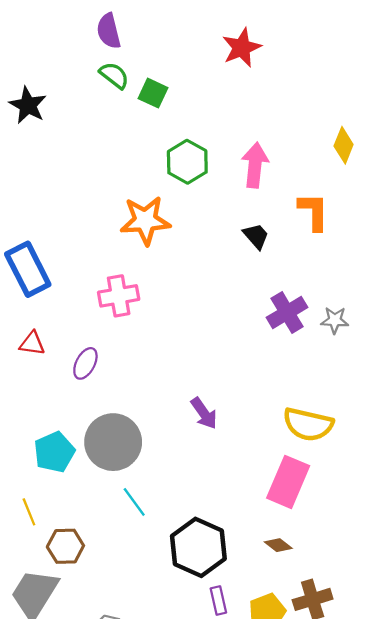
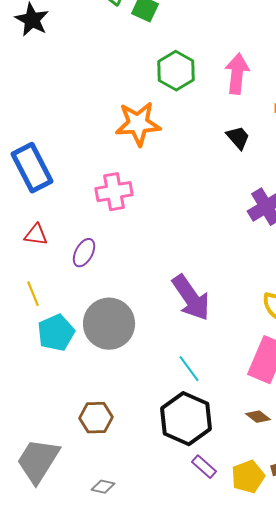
purple arrow: (204, 413) -> (191, 298), size x1.6
cyan line: (134, 502) -> (189, 369), moved
yellow line: (29, 512) -> (33, 294), moved
brown hexagon: (65, 546) -> (96, 418), moved
purple rectangle: (218, 601) -> (204, 467), turned -35

